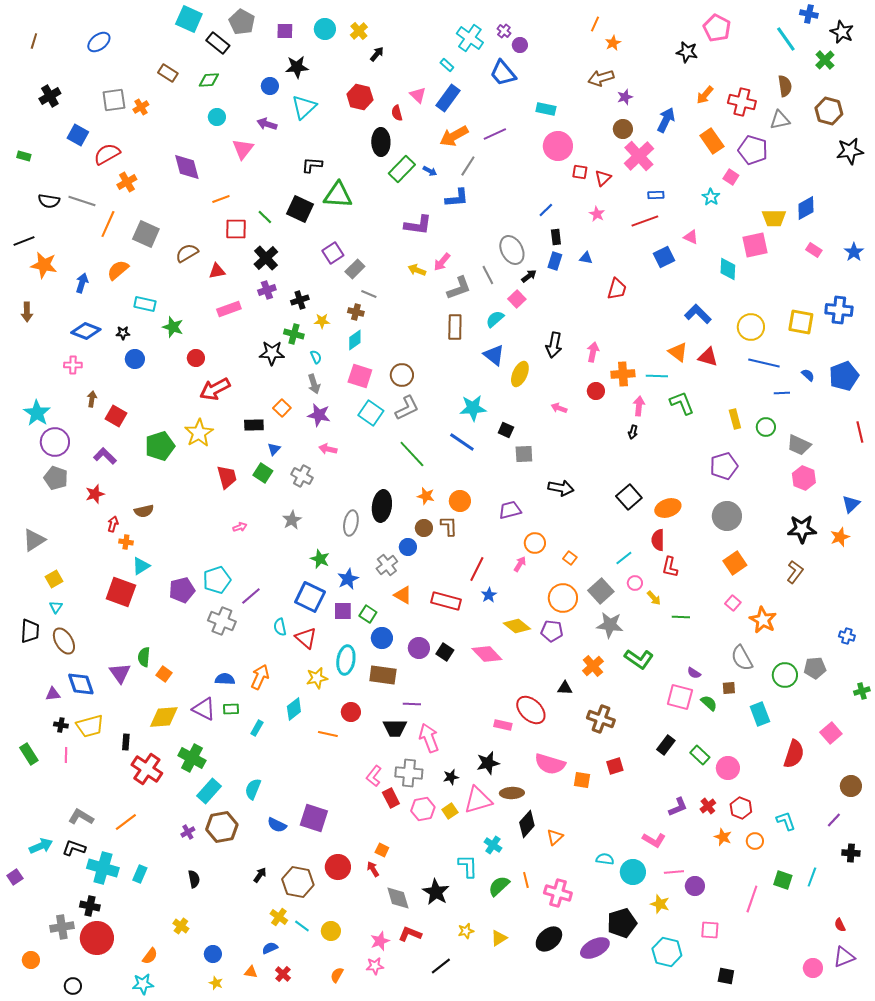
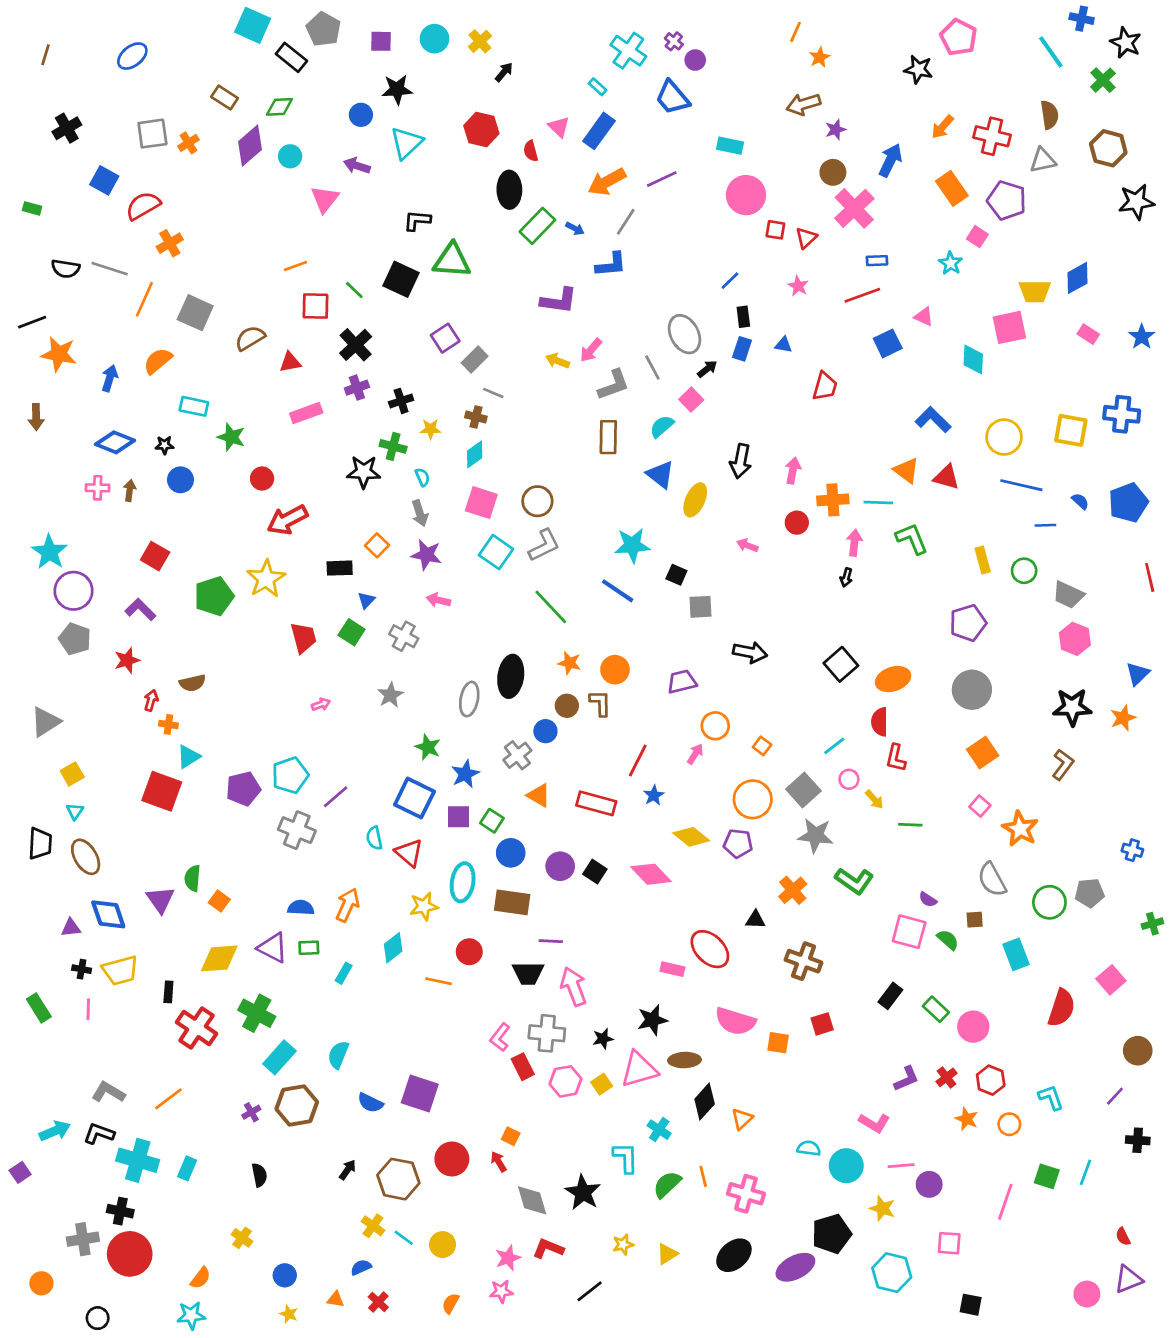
purple diamond: (187, 167) -> (250, 146), moved, turned 64
brown arrow: (92, 399) -> (130, 491), moved

